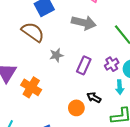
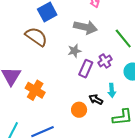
gray star: (56, 55) -> (74, 51), moved
purple cross: (112, 64) -> (105, 61), moved
cyan arrow: (120, 87) -> (112, 90), moved

